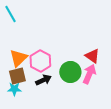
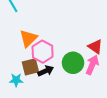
orange triangle: (18, 58) -> (28, 38), moved
brown square: (17, 76) -> (30, 67), moved

